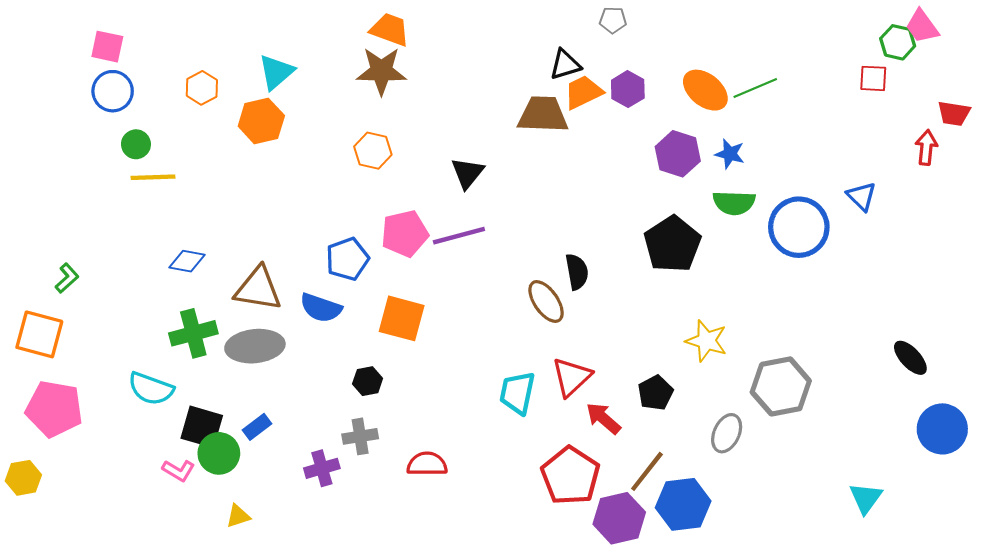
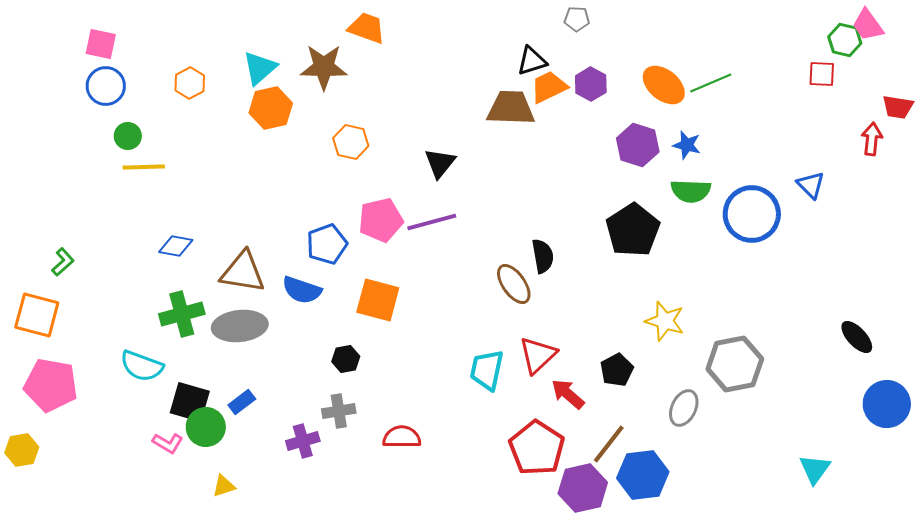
brown star: (381, 71) -> (324, 67), moved
orange hexagon: (261, 121) -> (271, 108), moved

